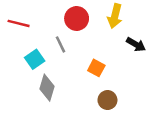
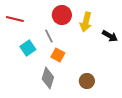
yellow arrow: (115, 16) -> (86, 22), moved
orange square: (96, 68) -> (58, 55), moved
gray diamond: (47, 88) -> (48, 78), moved

